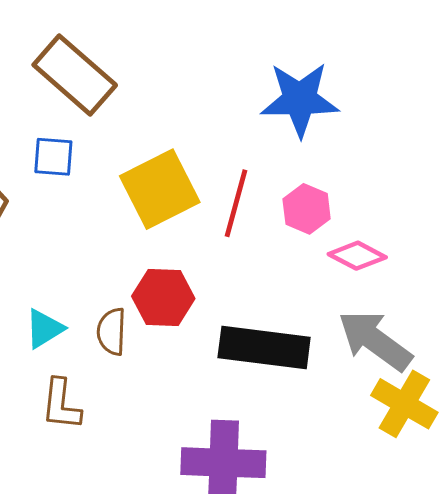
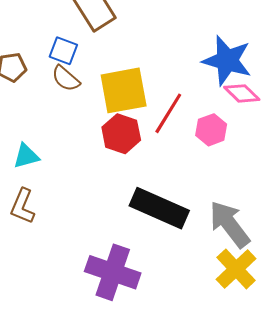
pink diamond: (357, 256) -> (242, 93), moved
red hexagon: (163, 297) -> (121, 134), moved
brown semicircle: (111, 332) -> (66, 79), moved, turned -68

